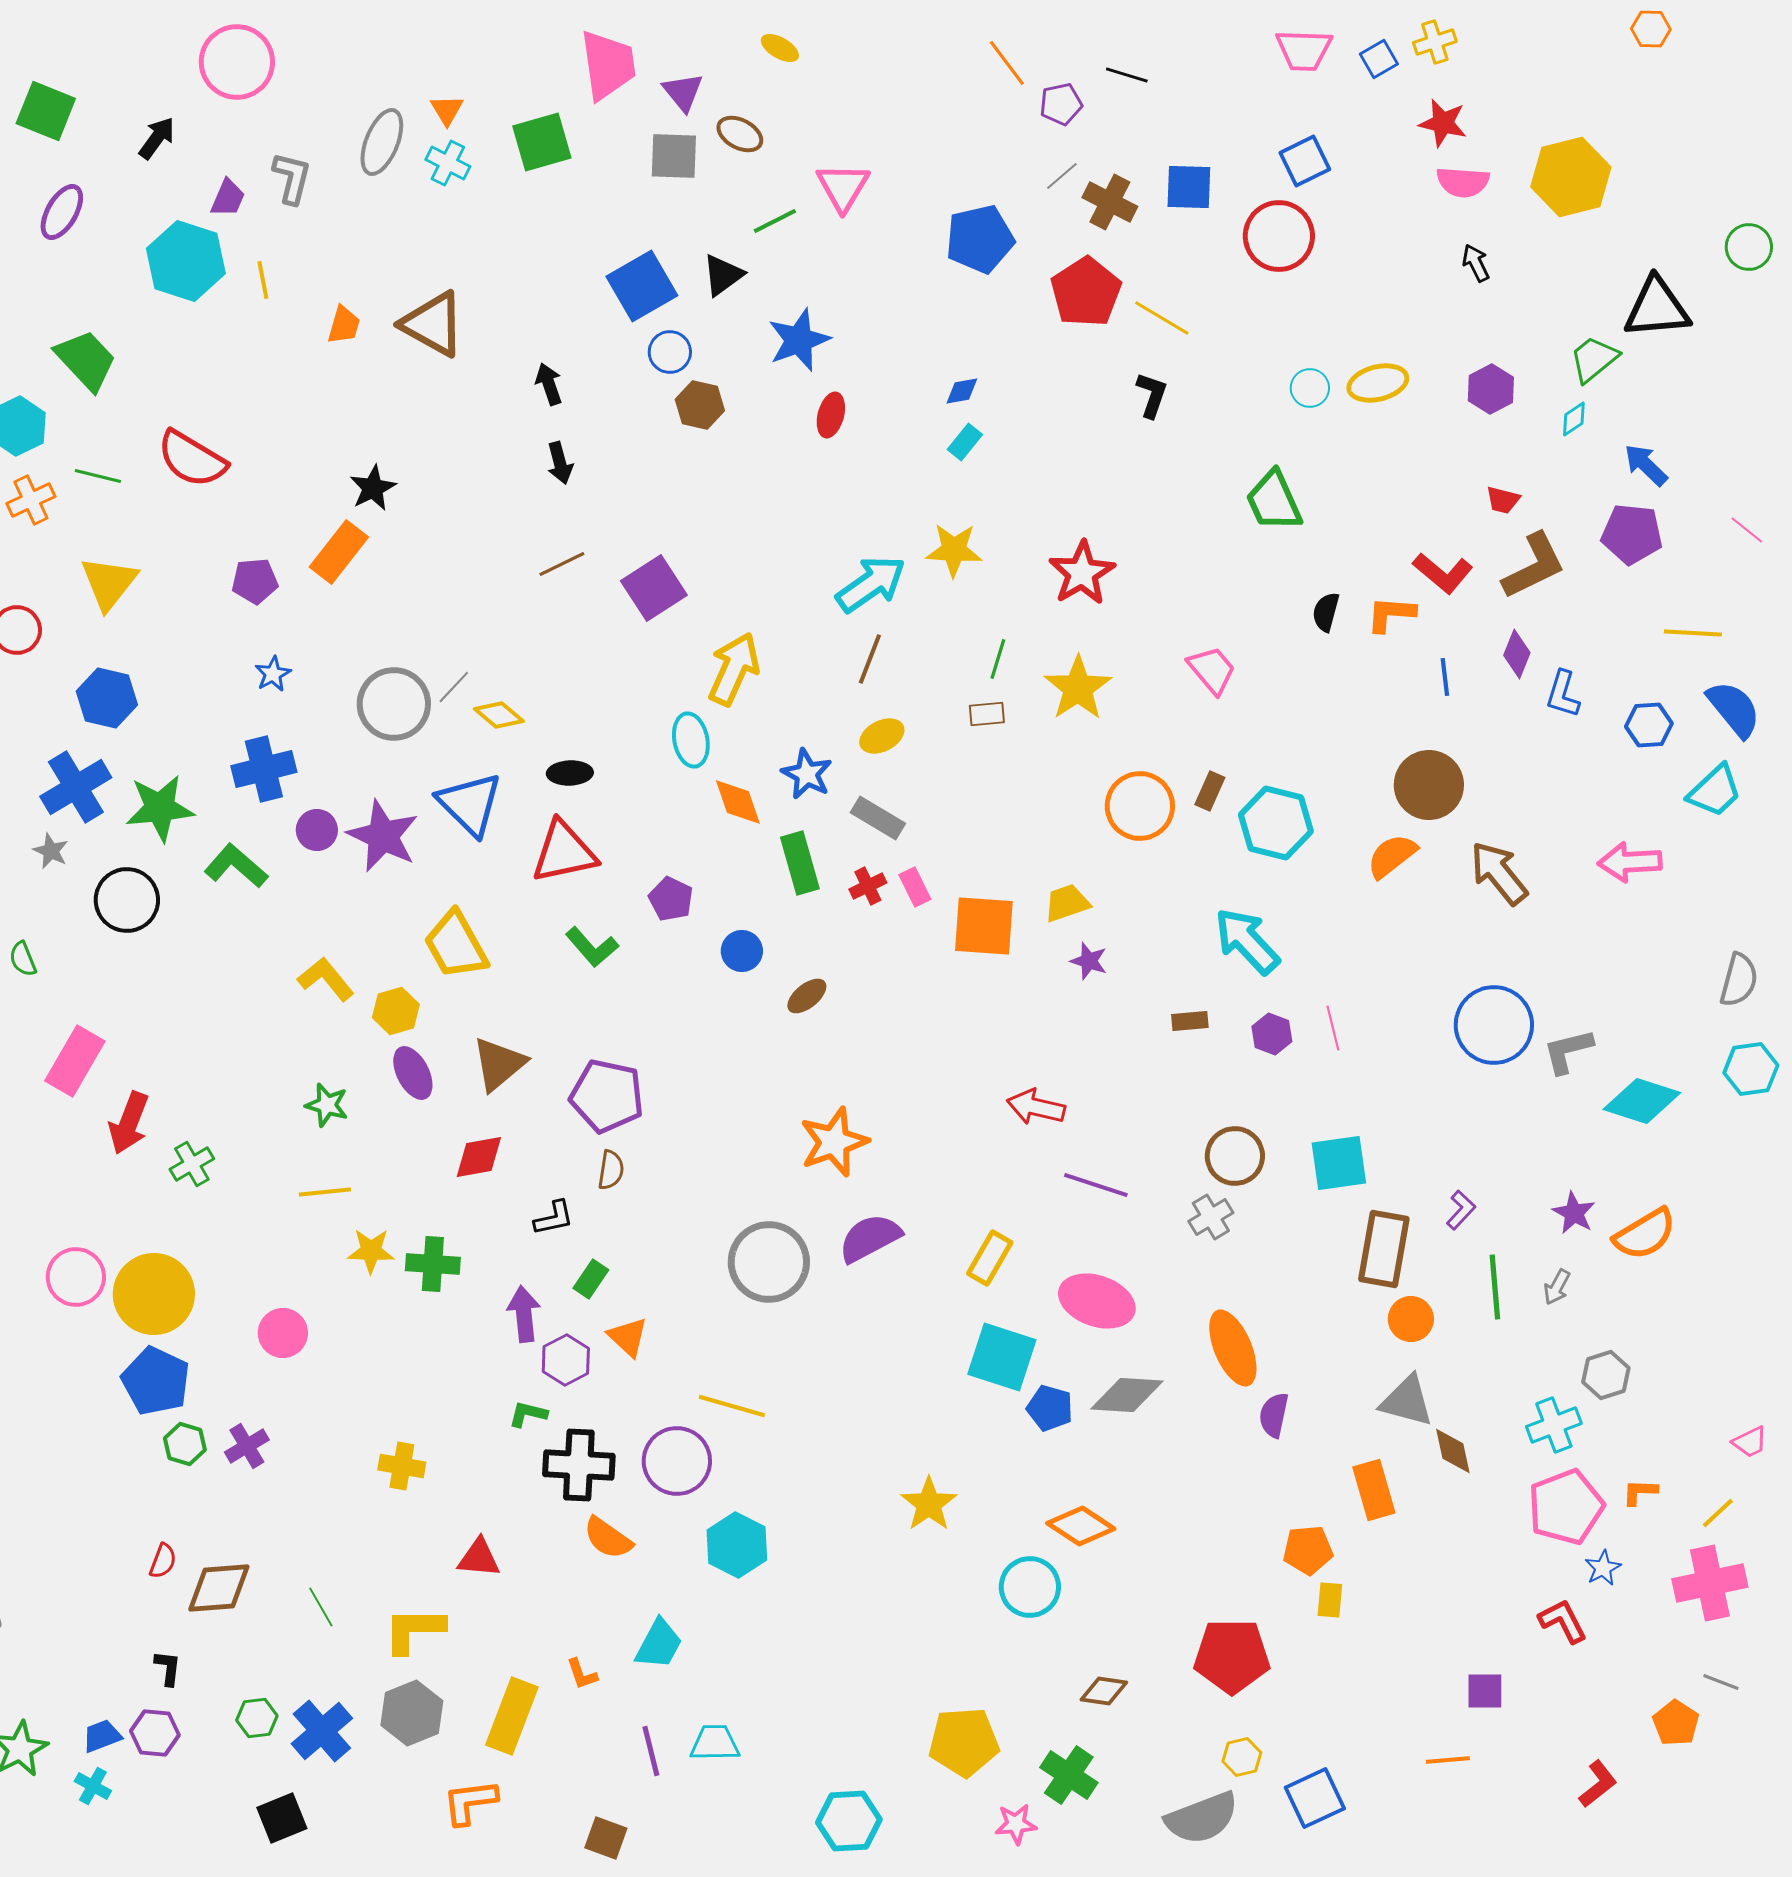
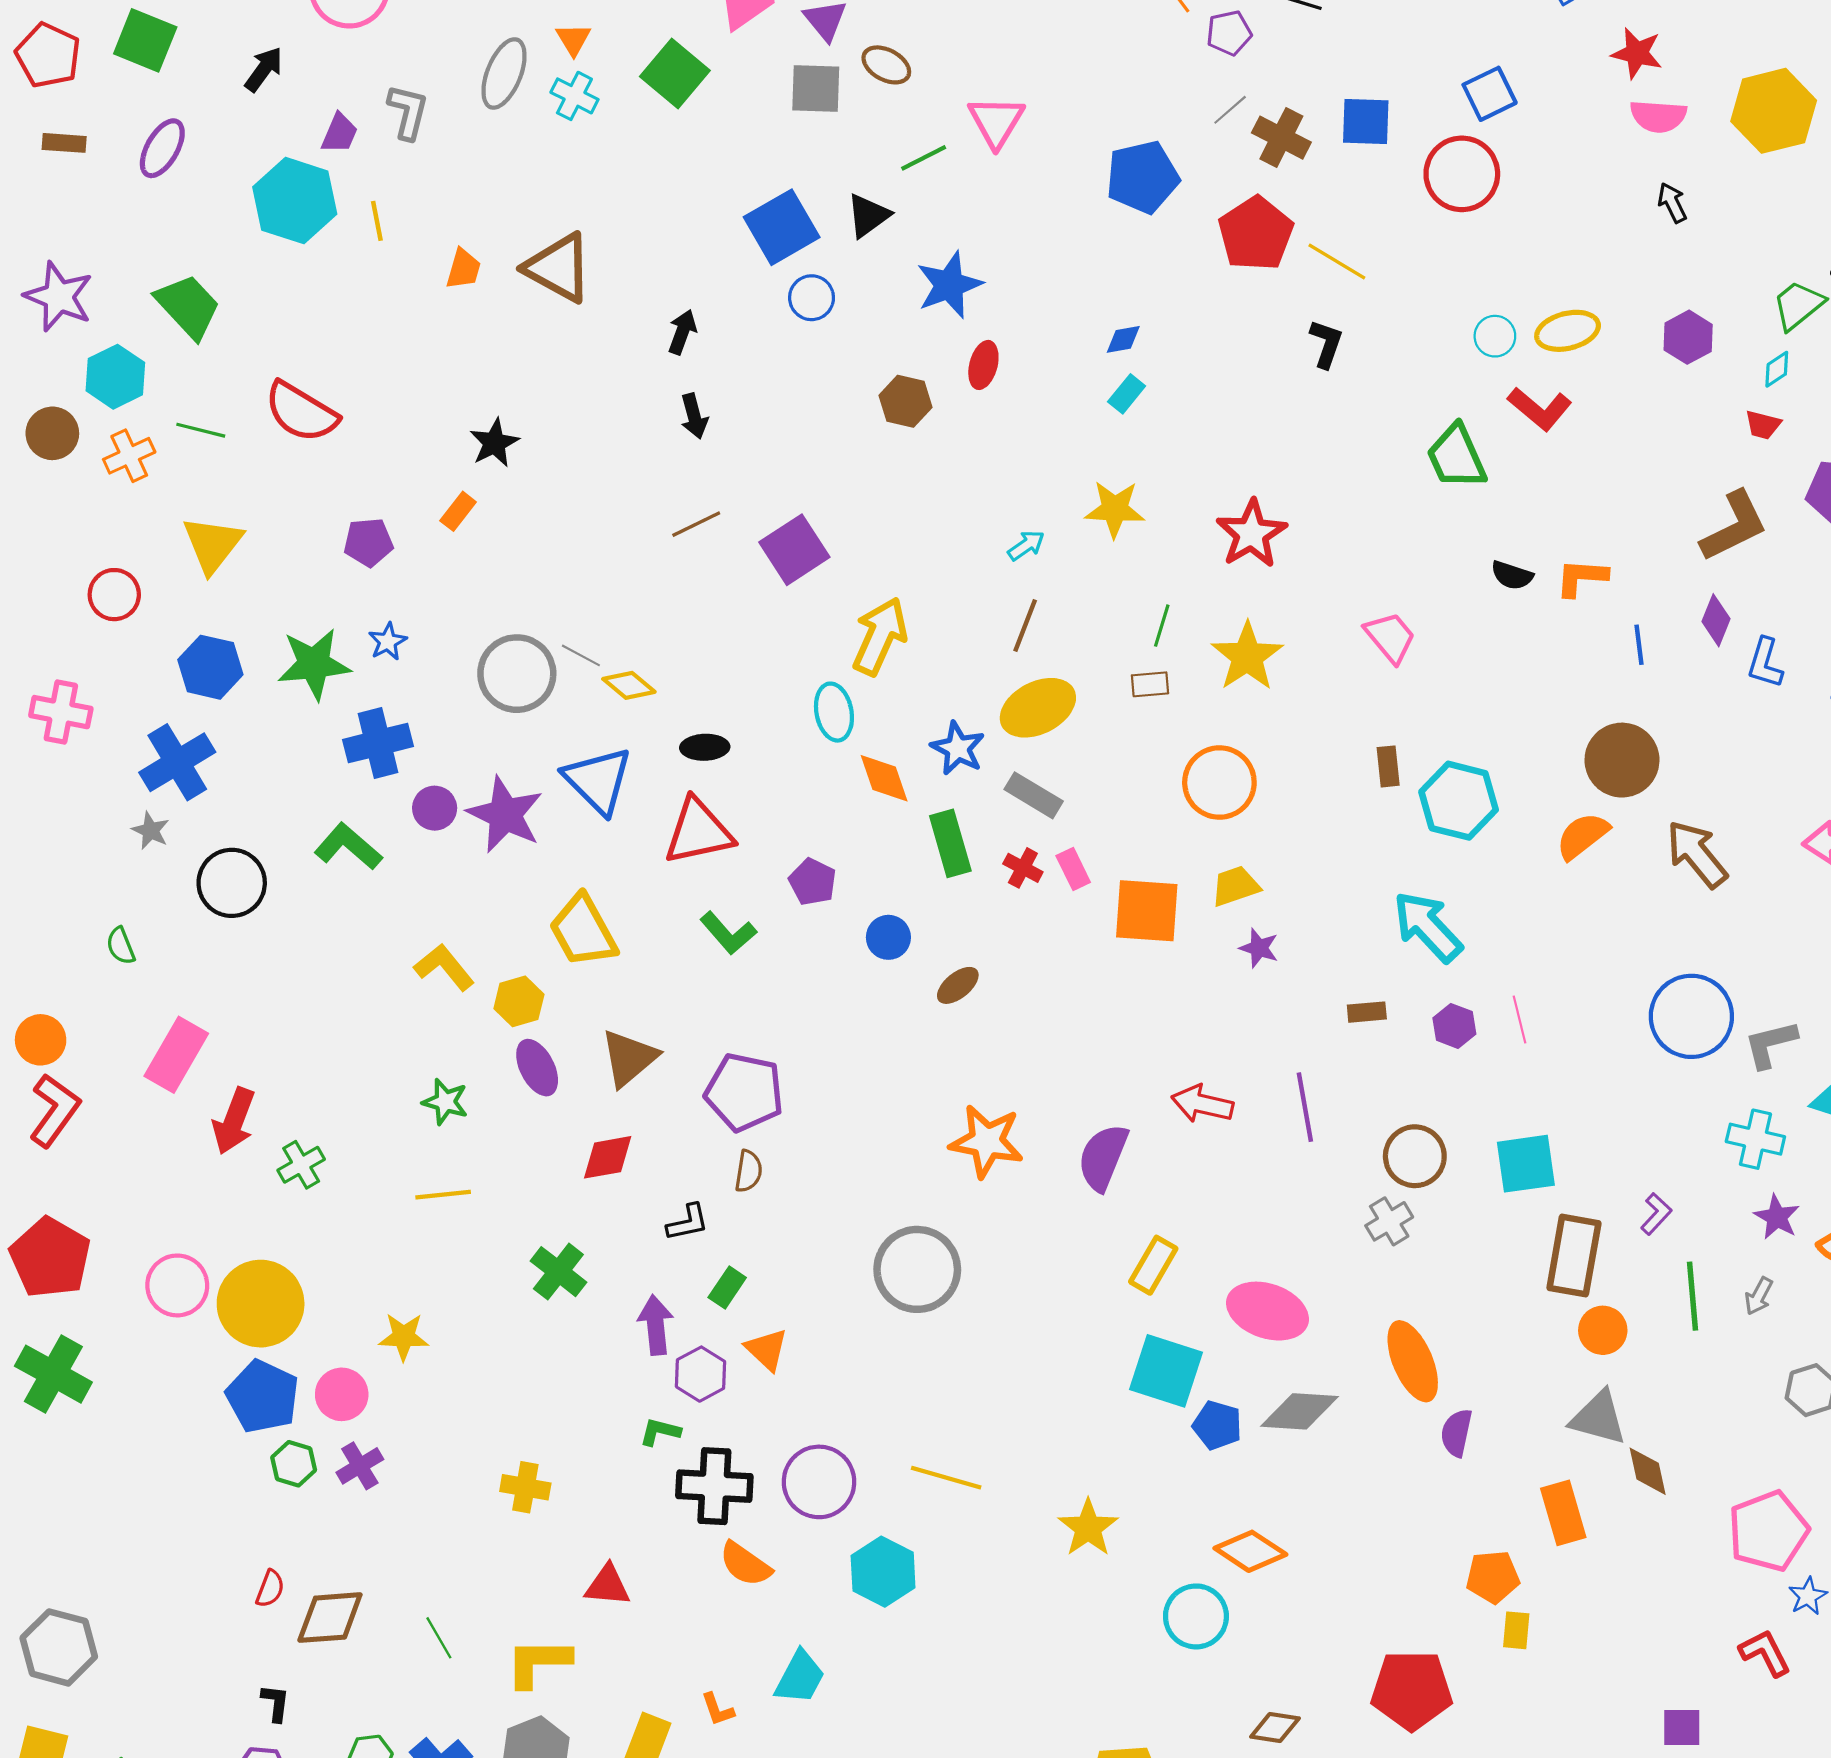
green square: (542, 142) -> (675, 73), turned -34
black arrow: (549, 384) -> (682, 332), turned 39
brown hexagon: (700, 405) -> (905, 401), moved
red trapezoid: (1503, 500) -> (1763, 425), moved
orange rectangle: (339, 552) -> (458, 511), size x0.6
red L-shape: (1443, 573) -> (1540, 409), moved
cyan arrow: (871, 584) -> (1026, 545), size x0.5
black semicircle: (1326, 612) -> (1512, 575), turned -87
gray line: (454, 687) -> (581, 655), turned 75
yellow ellipse: (882, 736) -> (1038, 708), size x1.6
brown rectangle: (1210, 791) -> (1388, 766), turned -30
orange circle: (1140, 806) -> (1219, 783), moved
green star: (160, 808) -> (314, 664), moved
red cross: (868, 886) -> (1023, 868), turned -36
orange star: (834, 1142) -> (987, 1141), turned 30
purple line: (1096, 1185) -> (1305, 1107), moved, turned 62
purple semicircle: (870, 1238) -> (1103, 1157), moved, turned -40
yellow star: (371, 1251) -> (404, 1337), moved
green cross: (433, 1264) -> (558, 1272), turned 34
pink circle: (283, 1333) -> (342, 1394), moved
yellow line: (732, 1406) -> (946, 1478), moved
cyan cross: (1554, 1425) -> (1755, 1139), moved, turned 34

